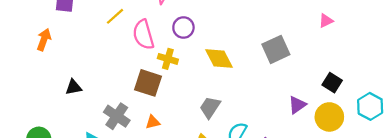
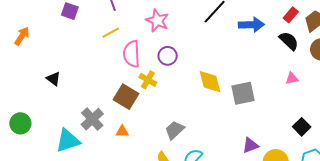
orange arrow: (44, 40) -> (22, 36), moved
yellow diamond: (219, 59) -> (210, 82), moved
black square: (332, 83) -> (302, 127), moved
black triangle: (73, 87) -> (53, 79), moved, turned 35

